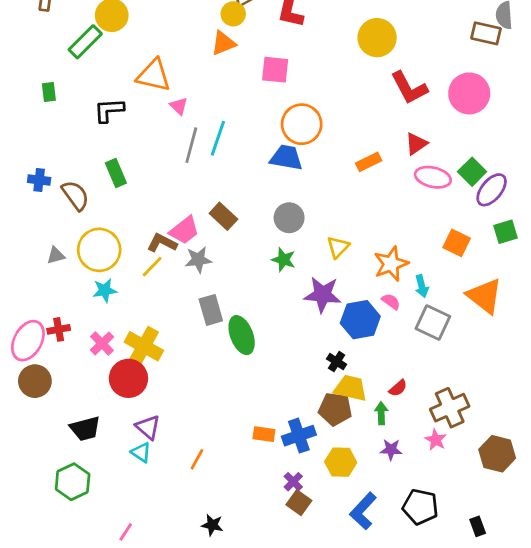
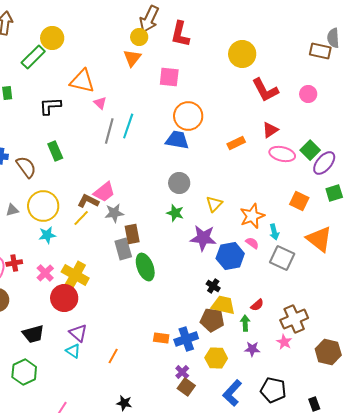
orange triangle: (223, 43) -> (132, 58), turned -30
pink circle: (469, 93) -> (308, 94), size x0.6
brown rectangle: (223, 216) -> (132, 234), moved, turned 36

